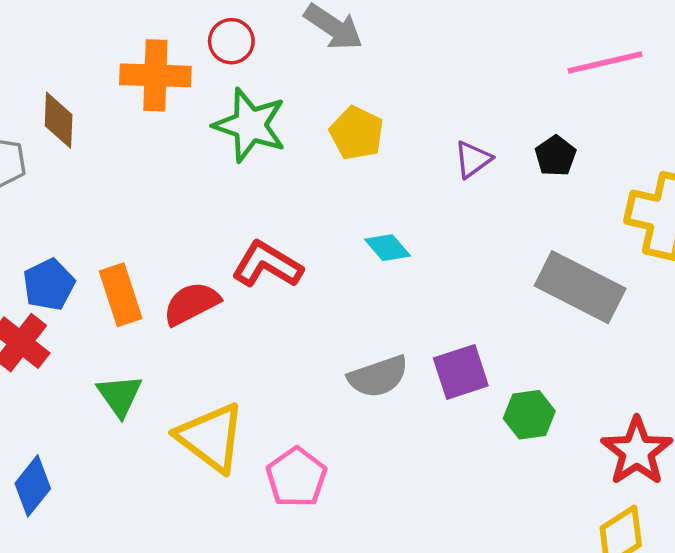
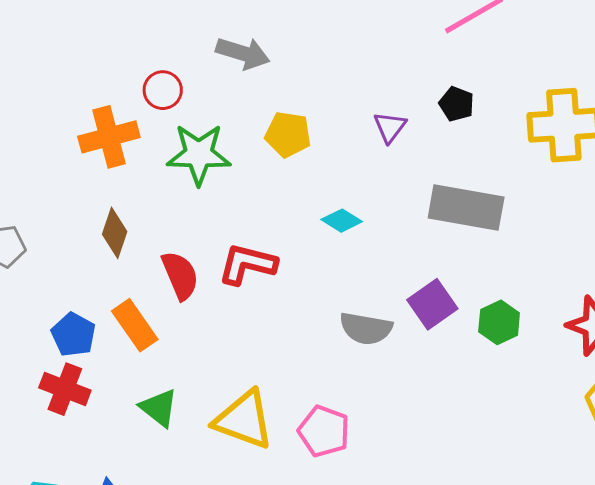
brown diamond: (59, 120) -> (115, 233), moved, turned 33
gray rectangle: (580, 287) -> (466, 208), moved
red semicircle: (192, 304) -> (180, 275), moved, turned 111
gray semicircle: (378, 376) -> (366, 328), turned 46

